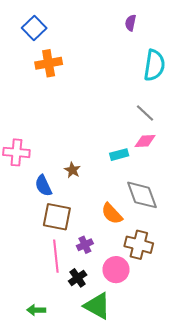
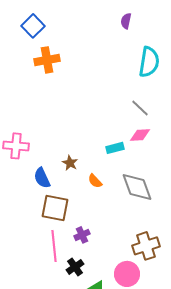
orange semicircle: (112, 214) -> (95, 181), moved, size x0.7
brown cross: (139, 245) -> (146, 246), moved, turned -32
pink circle: (116, 270) -> (127, 274), moved

